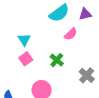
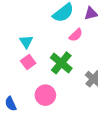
green cross: (57, 60) -> (61, 63), size x1.5

